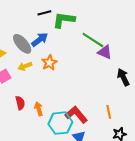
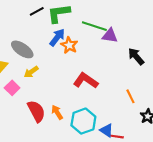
blue arrow: (40, 40) -> (57, 37), moved
orange star: (49, 63) -> (69, 45), moved
red semicircle: (20, 103) -> (36, 111), size x1.5
red L-shape: (76, 115) -> (86, 81), moved

